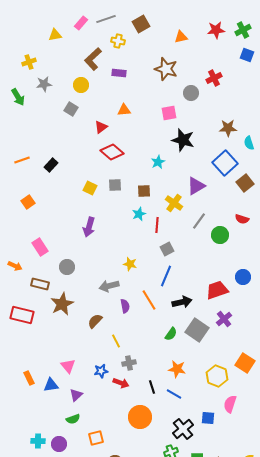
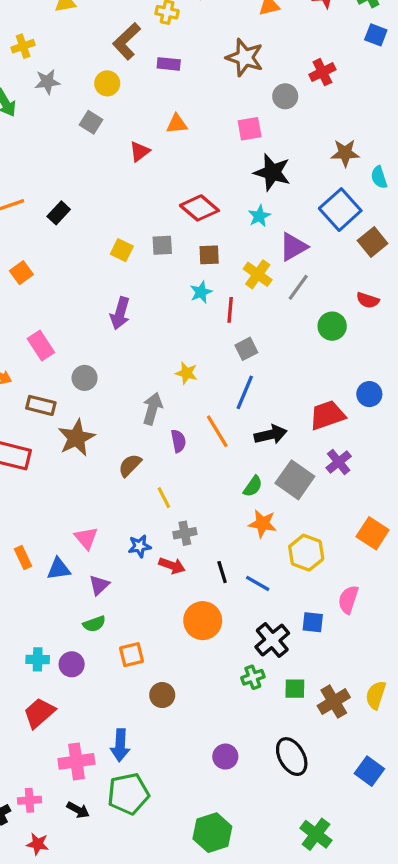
red diamond: (112, 152) -> (199, 208), moved
cyan star: (158, 162) -> (259, 216), moved
gray line: (199, 221) -> (298, 287), moved
gray arrow: (109, 286) -> (153, 409), turned 120
orange star: (177, 369) -> (263, 524), moved
yellow hexagon: (217, 376) -> (306, 553), moved

